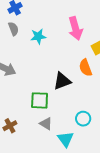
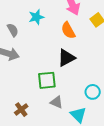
gray semicircle: (13, 29) -> (13, 30), moved
orange semicircle: (85, 68) -> (68, 30), moved

